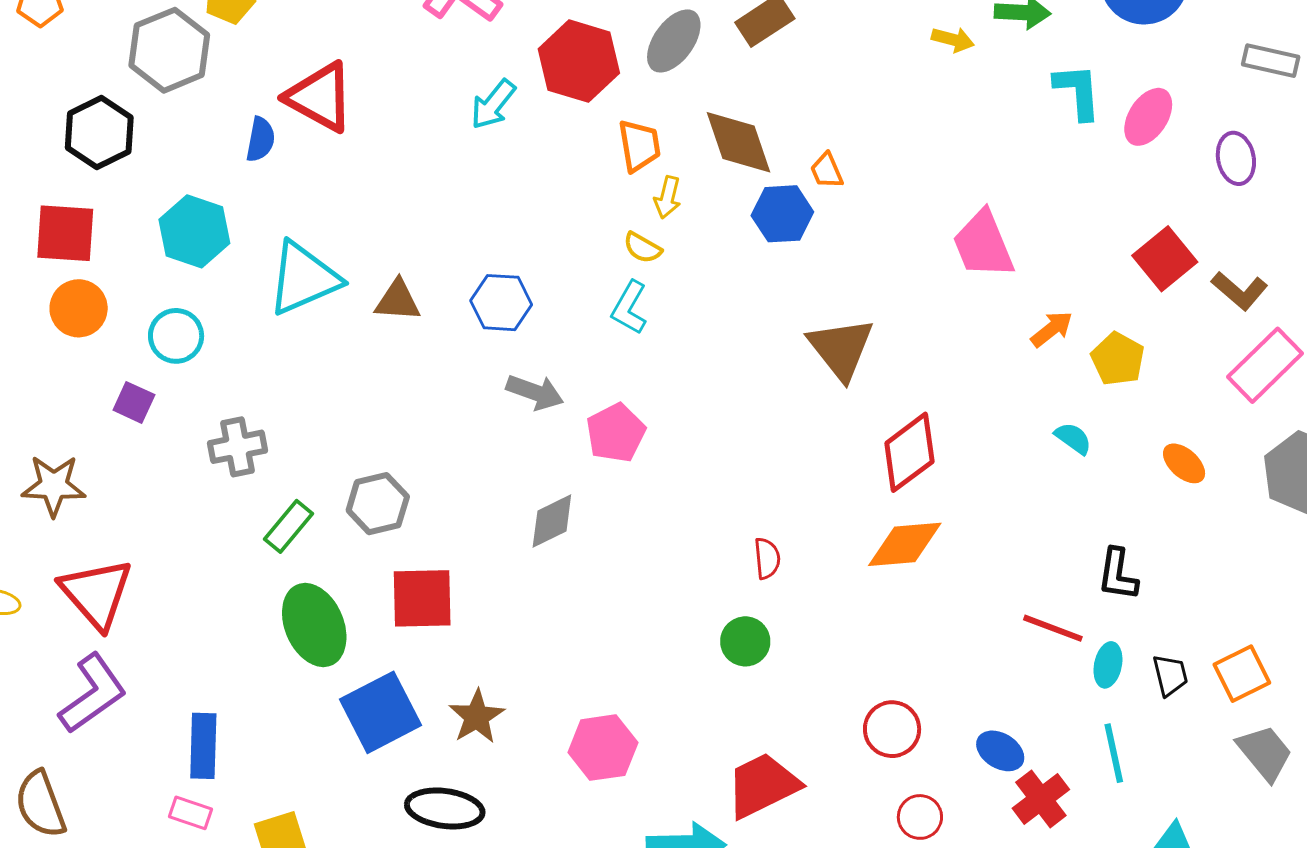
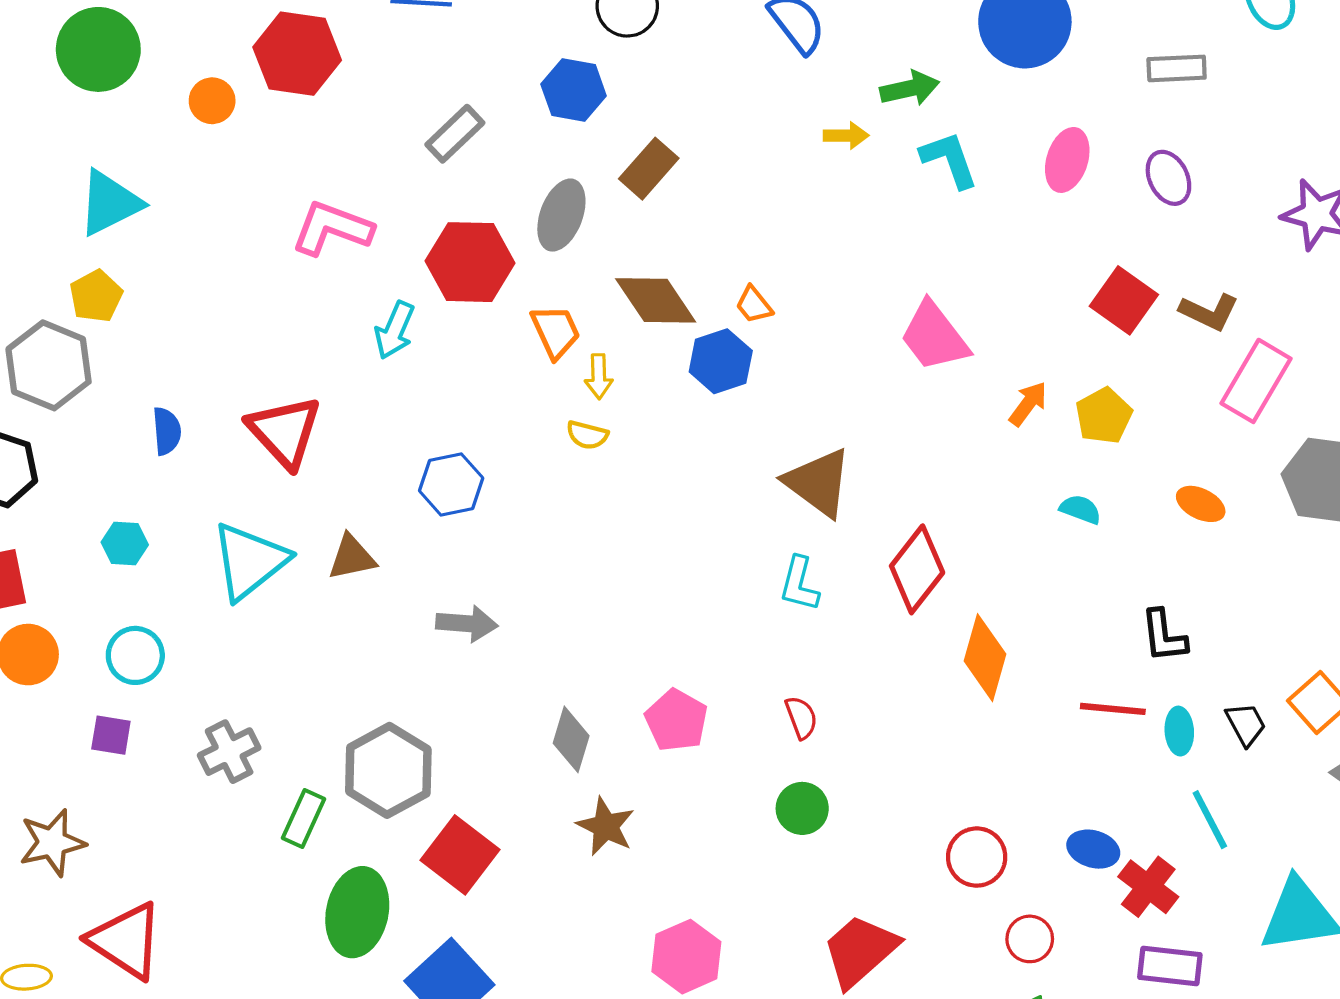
cyan L-shape: (1078, 91) -> (949, 160), moved
red triangle: (320, 97) -> (285, 431), moved, turned 34
cyan hexagon: (194, 231) -> (125, 543), size x0.6
blue hexagon: (501, 303) -> (451, 484), moved
cyan L-shape: (629, 308) -> (799, 584), moved
yellow pentagon: (1118, 359) -> (1104, 416), turned 30
gray arrow: (535, 392) -> (467, 624), moved
pink pentagon: (616, 433) -> (676, 720), moved
gray hexagon: (378, 504) -> (388, 770), size x1.4
gray diamond: (552, 521) -> (571, 739), turned -32
orange diamond: (905, 544) -> (985, 658), moved, turned -54
red square: (422, 598) -> (460, 855), turned -36
green ellipse: (314, 625) -> (357, 912), turned 50
brown star: (477, 717) -> (606, 826), moved

